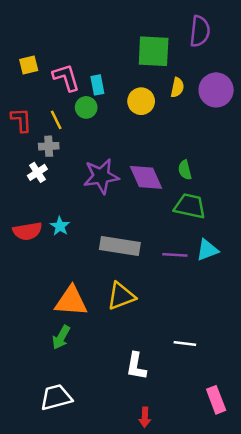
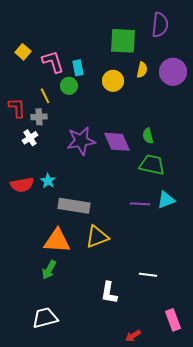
yellow square: (29, 65) -> (23, 52), turned -35
red L-shape: (21, 120) -> (17, 108), moved
gray rectangle: (120, 246) -> (74, 206), moved
red arrow: (145, 417) -> (133, 336), moved, turned 56

